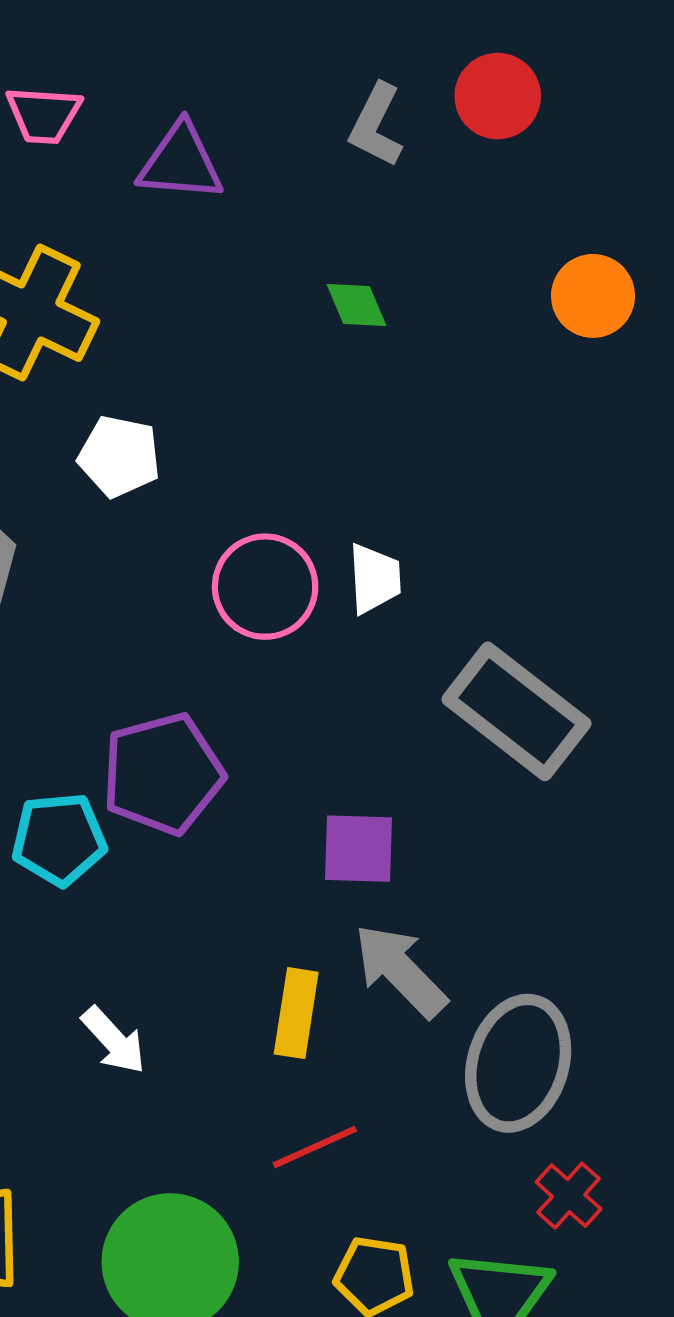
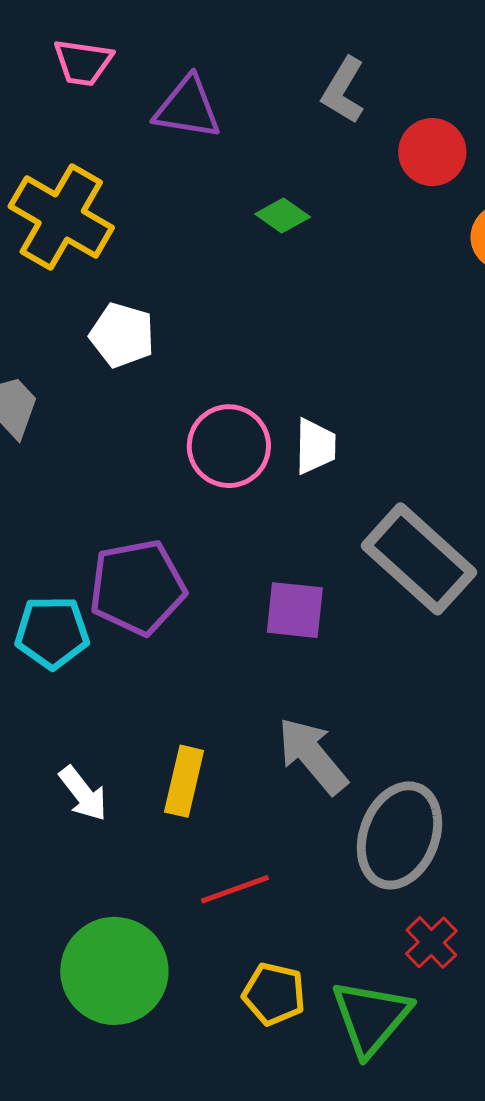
red circle: (498, 96) -> (432, 152), moved
green diamond: (357, 305) -> (283, 216), moved, turned -36
purple square: (358, 849) -> (295, 610), moved
yellow rectangle: (296, 1013) -> (184, 781), moved

